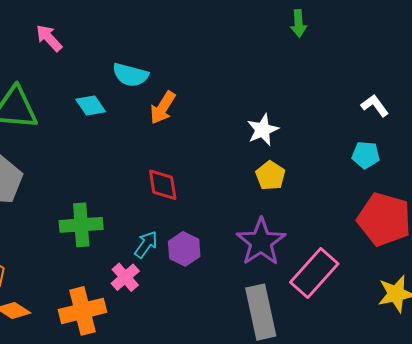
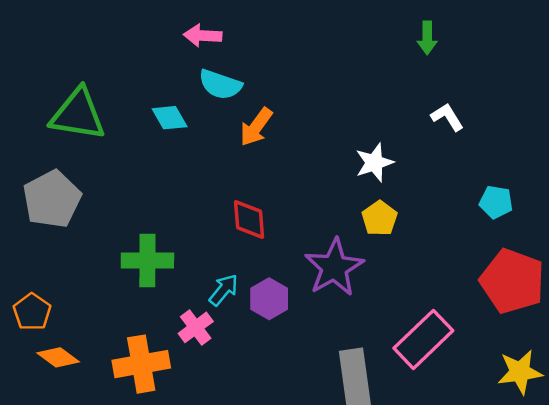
pink arrow: (49, 38) -> (203, 36), moved, turned -48
white L-shape: (375, 106) -> (447, 117), moved
purple star: (261, 242) -> (334, 267), moved

